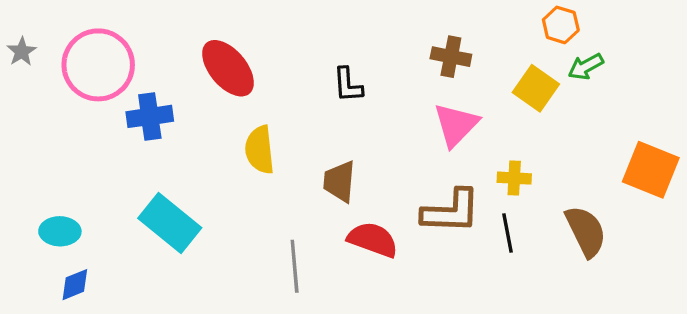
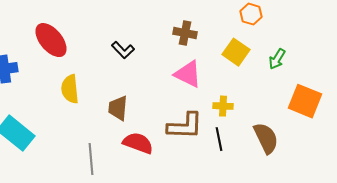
green arrow: (586, 67) -> (277, 59), moved, turned -30
black L-shape: (348, 85) -> (123, 50), turned -40
pink triangle: (456, 125) -> (188, 74), turned -48

